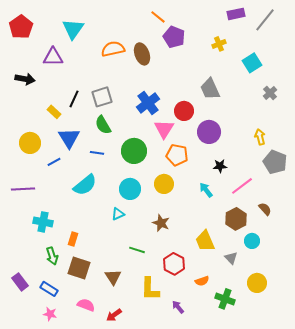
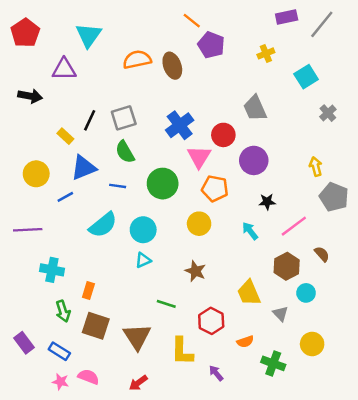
blue triangle: (69, 138) -> (84, 168), turned 40
cyan circle: (130, 189) -> (143, 230), moved
brown triangle: (113, 277) -> (137, 337), size x1.4
pink semicircle: (86, 305) -> (88, 377), moved

